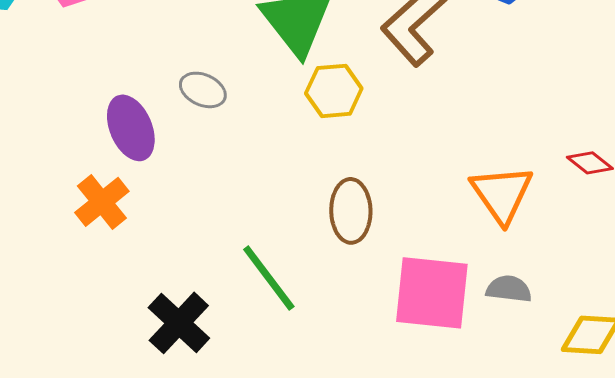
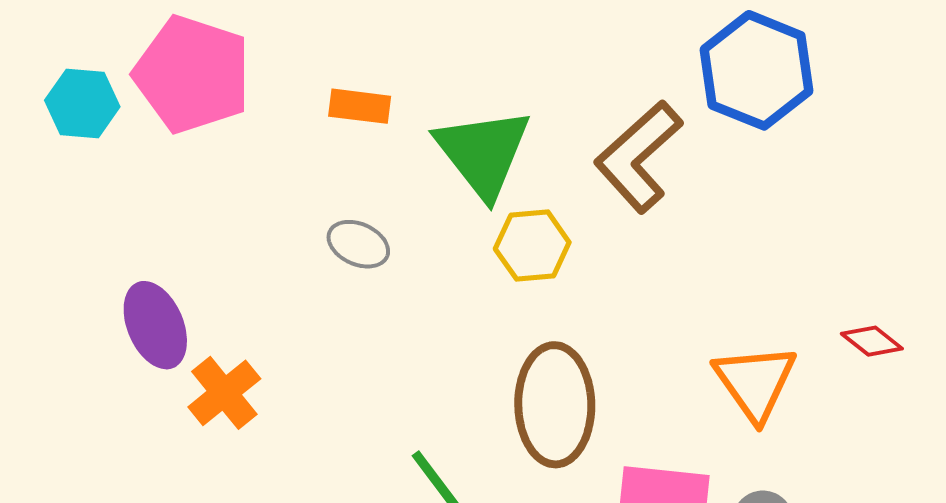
purple ellipse: (131, 128) -> (155, 325), moved
brown ellipse: (351, 211) -> (555, 405), size x1.4

